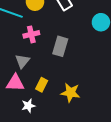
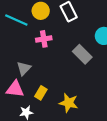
pink cross: (31, 34) -> (44, 39), moved
gray rectangle: (60, 46) -> (82, 54), moved, turned -66

